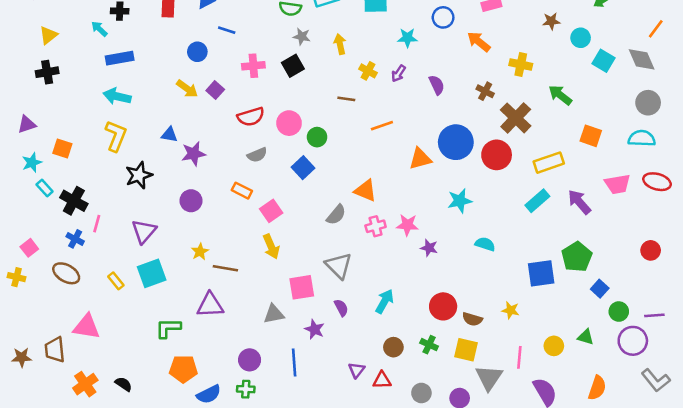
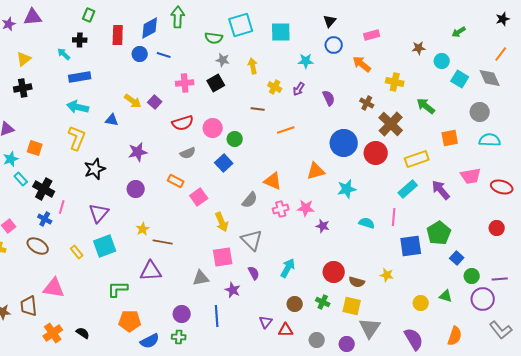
blue circle: (197, 52) -> (140, 54), moved
gray circle: (648, 103) -> (480, 112), moved
blue triangle: (169, 135) -> (112, 120), moved
orange square: (591, 136) -> (450, 138), turned -30
orange triangle: (420, 159) -> (316, 171), moved
red ellipse: (657, 182) -> (502, 187), moved
yellow arrow: (271, 247) -> (222, 222), moved
pink line: (519, 357) -> (394, 217), moved

